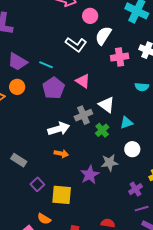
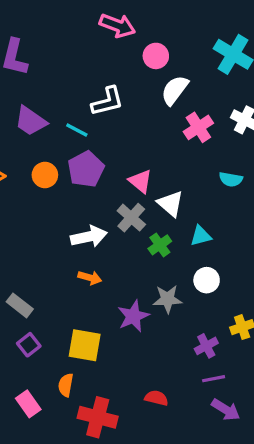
white L-shape: (76, 45) -> (107, 101), moved, turned -55
pink cross: (120, 57) -> (198, 127), turned -30
pink triangle: (83, 81) -> (140, 181), moved
orange circle: (17, 87) -> (45, 175), moved
gray cross: (83, 115) -> (131, 218), turned -30
gray rectangle: (19, 160) -> (20, 305), moved
purple square: (37, 184) -> (29, 345), moved
orange semicircle: (44, 219) -> (66, 385), moved, turned 64

